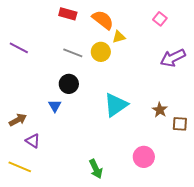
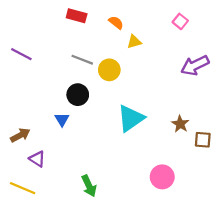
orange semicircle: (103, 20) -> (116, 23), size x0.6
yellow circle: (101, 52) -> (109, 70), moved
green arrow: (96, 169) -> (89, 186), moved

